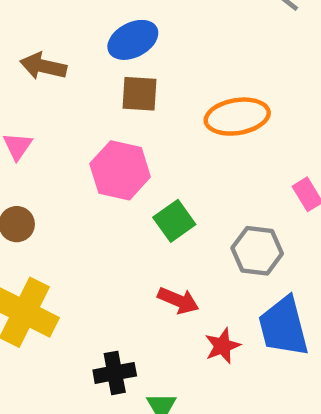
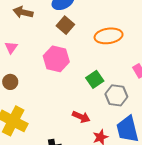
brown square: (139, 94) -> (65, 25), turned 36
green square: (174, 221) -> (95, 79), moved

